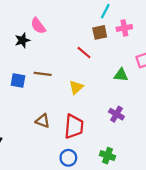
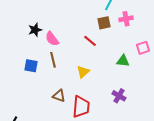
pink semicircle: (38, 26) -> (52, 39), moved
brown line: (43, 74) -> (53, 60), turned 70
brown triangle: (43, 121) -> (59, 96), moved

